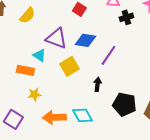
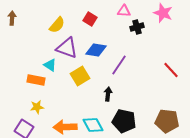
yellow semicircle: (27, 15) -> (57, 25), moved
yellow star: (34, 94) -> (37, 107), moved
black pentagon: (124, 104) -> (124, 121), moved

